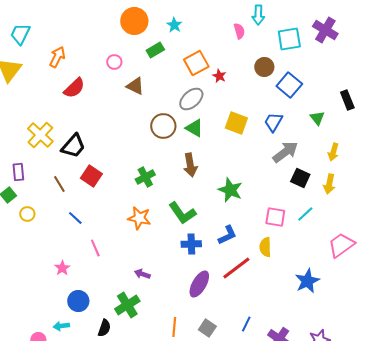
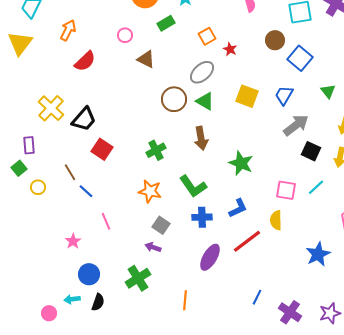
orange square: (196, 63) -> (207, 36), size x0.7
brown line: (59, 184) -> (70, 172), moved
black semicircle: (104, 328) -> (98, 302), moved
gray square: (207, 328) -> (161, 225), moved

